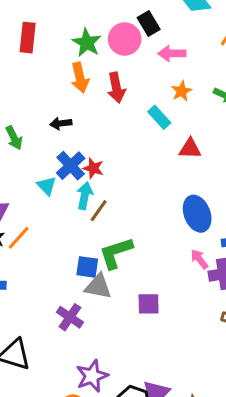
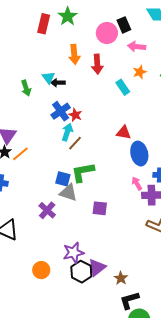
green star: (87, 43) -> (68, 16), moved
red triangle: (190, 149) -> (124, 133), moved
cyan triangle: (47, 186) -> (48, 78), moved
purple star: (92, 376) -> (73, 253), moved

